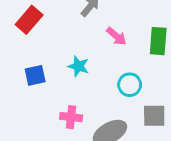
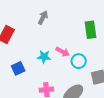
pink arrow: (116, 36) -> (63, 52), moved

